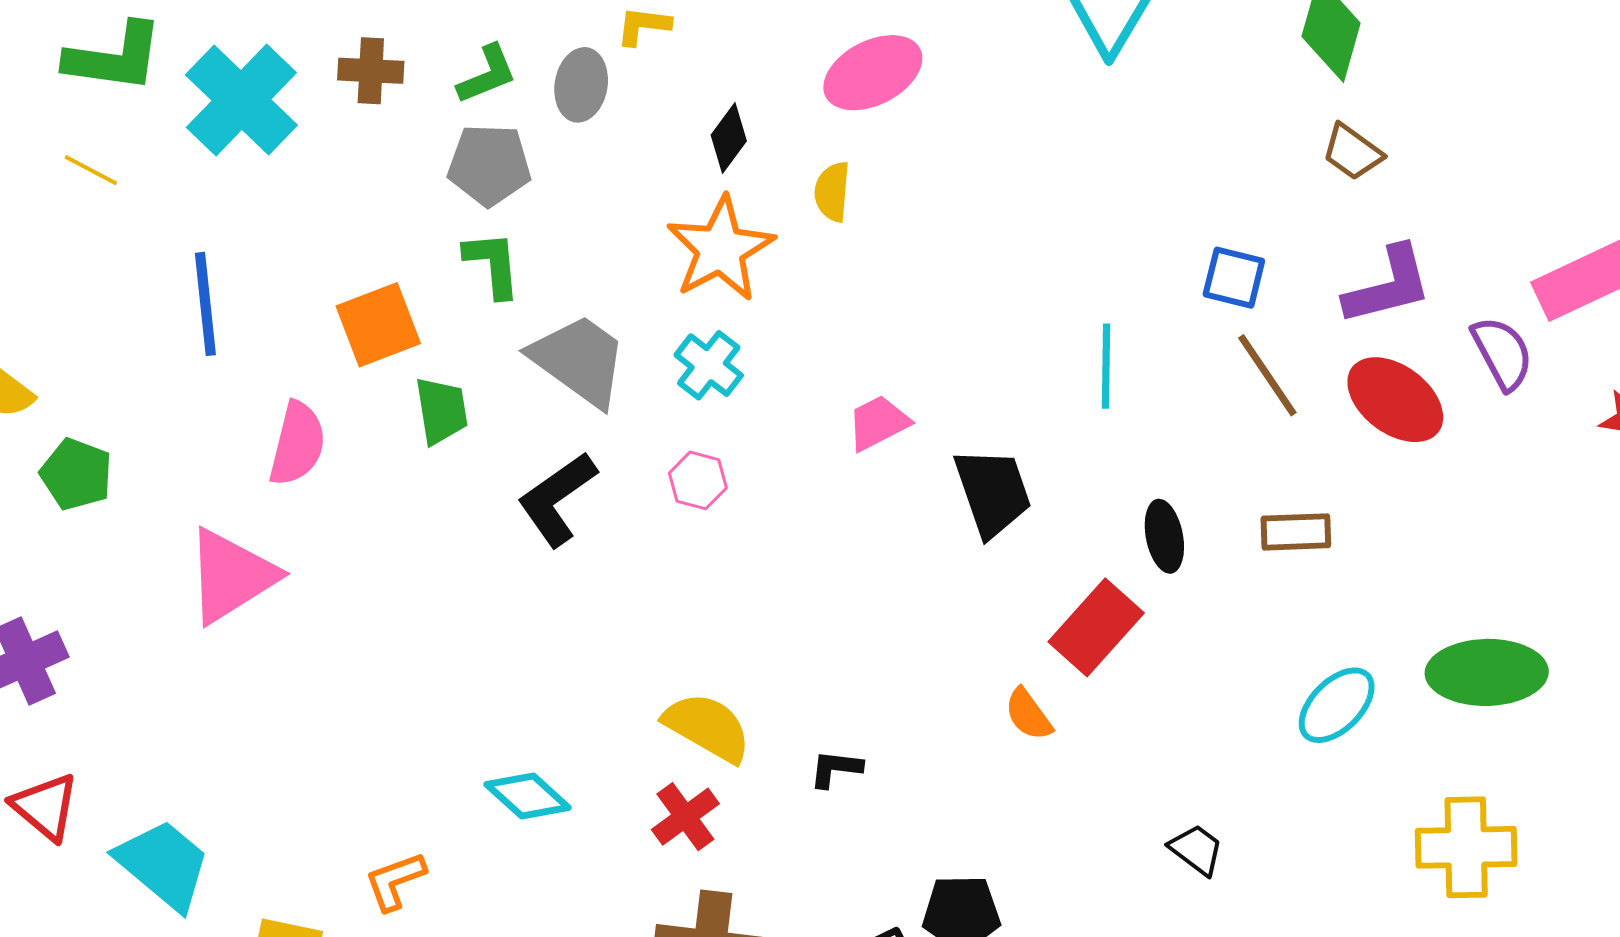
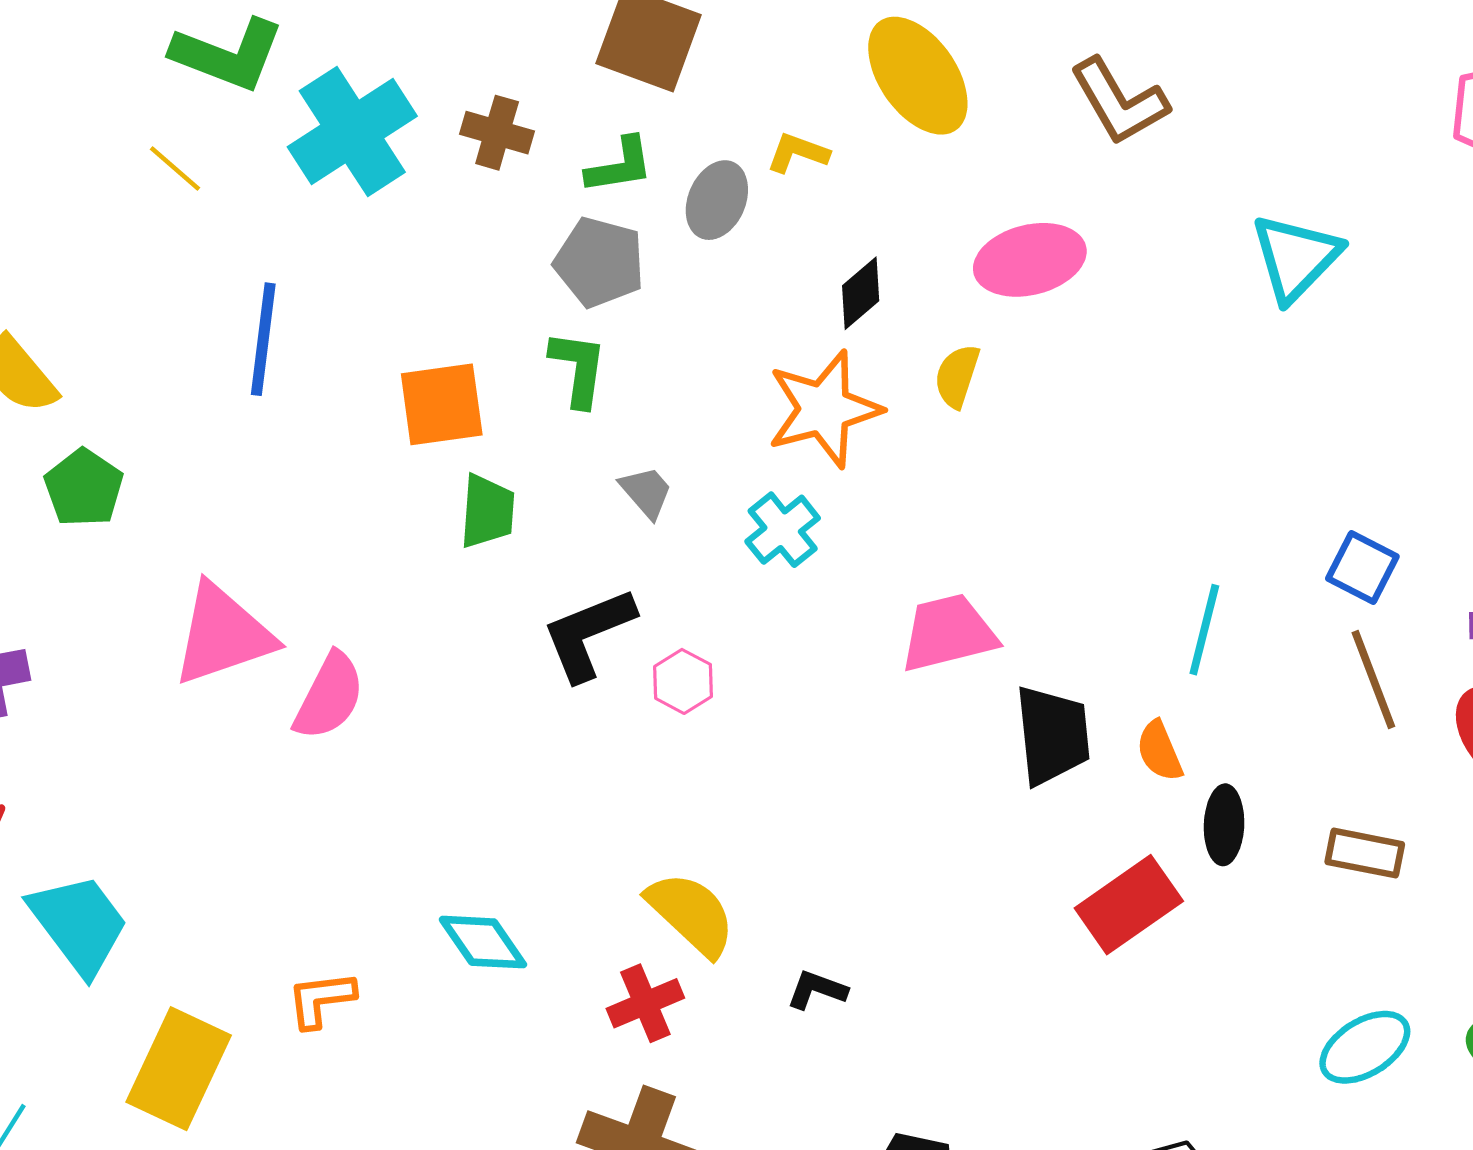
gray trapezoid: (579, 360) -> (646, 492), size x0.5
pink trapezoid: (878, 423) -> (948, 633), size x1.4
pink semicircle: (297, 444) -> (329, 696), moved
pink hexagon: (698, 480) -> (683, 681), moved
orange semicircle: (1028, 714) -> (1159, 751), moved

